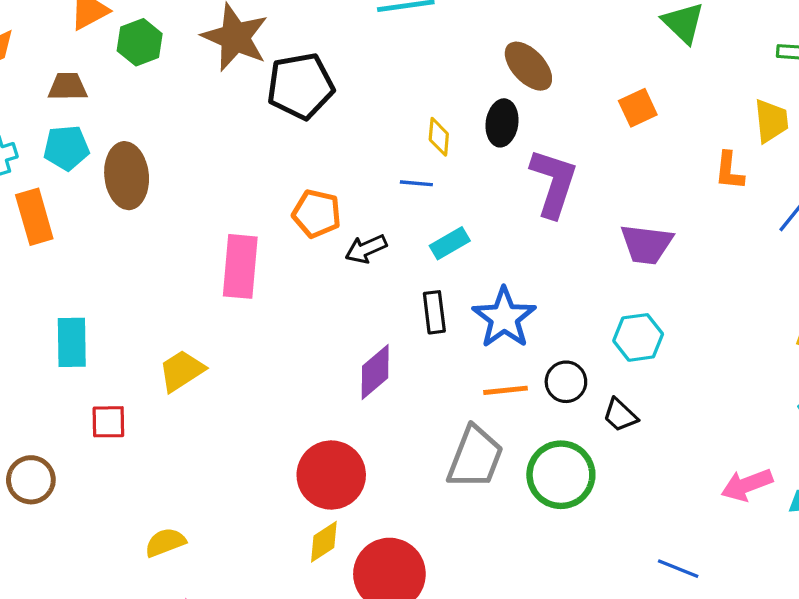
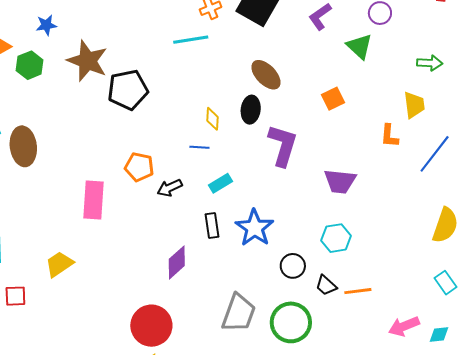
orange line: (506, 390) -> (358, 291), moved

